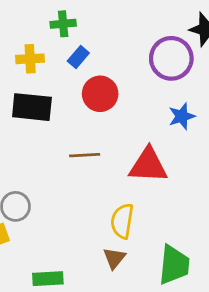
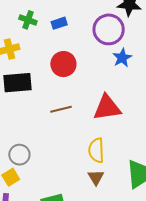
green cross: (63, 24) -> (28, 20), turned 36
blue rectangle: (78, 57) -> (59, 23), moved, turned 42
blue star: (182, 116) -> (122, 58), moved

